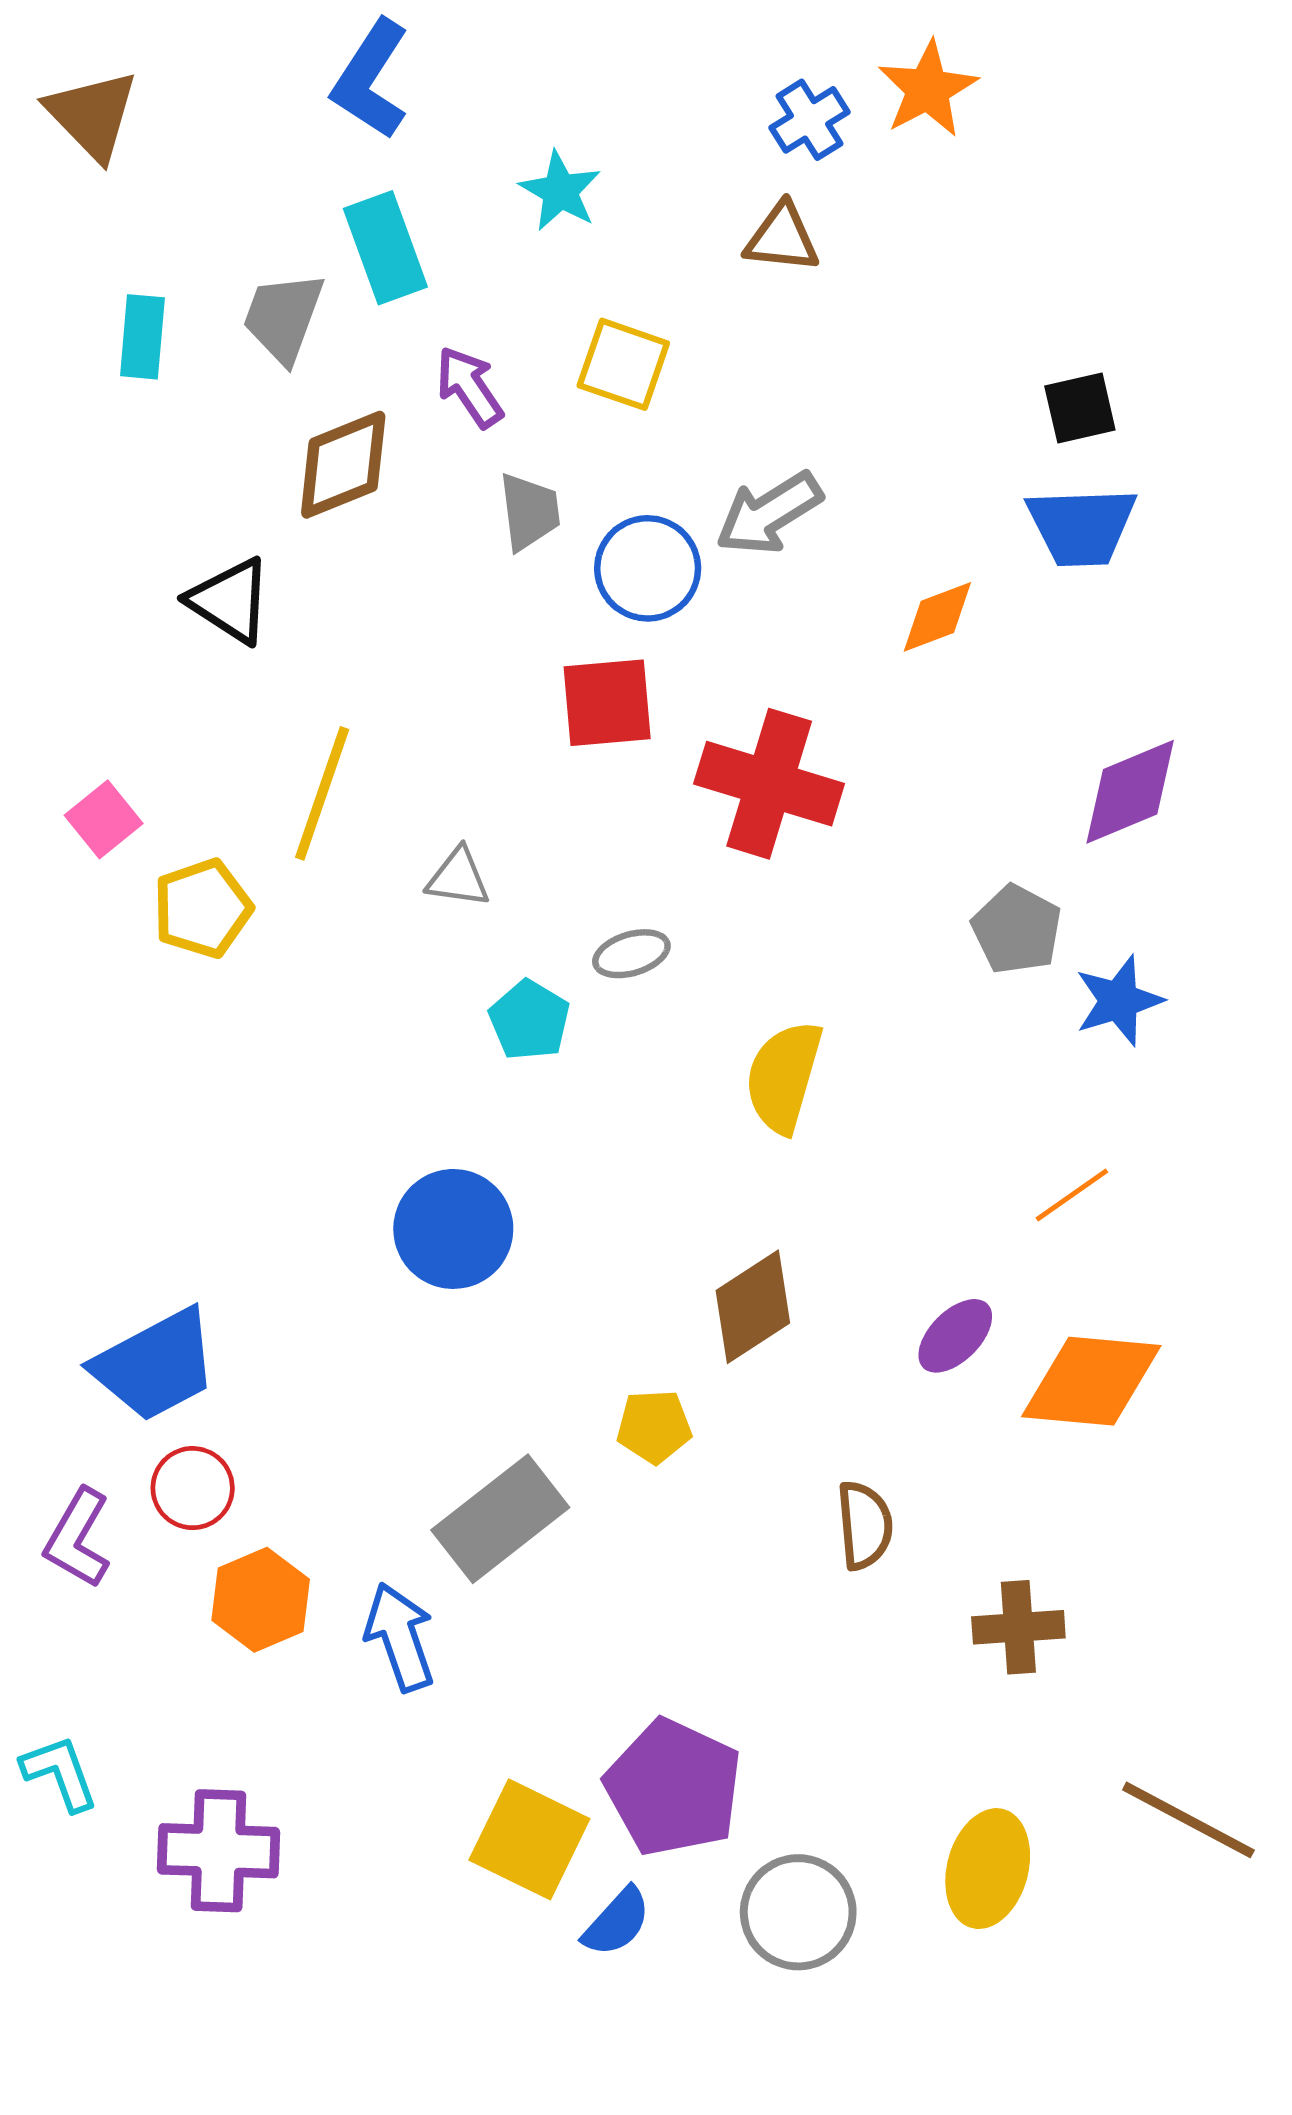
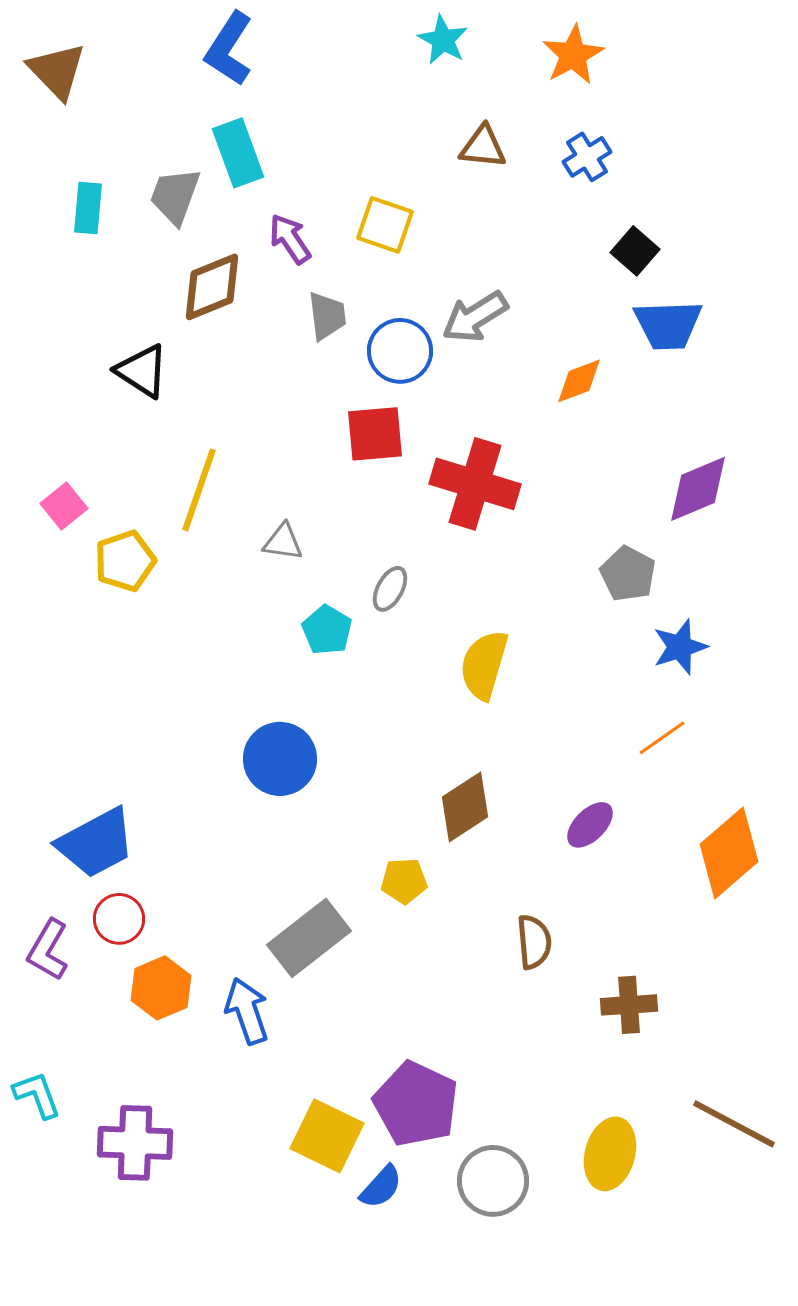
blue cross: (810, 120) -> (587, 157), moved
cyan star: (560, 191) -> (443, 40), moved
black square: (1080, 408) -> (635, 251), moved, turned -36
gray ellipse: (631, 954) -> (390, 589), turned -45
blue star: (1119, 1001) -> (680, 647), moved
orange diamond: (1091, 1381) -> (729, 853), moved, turned -46

